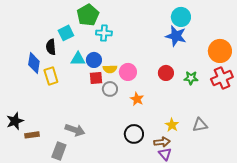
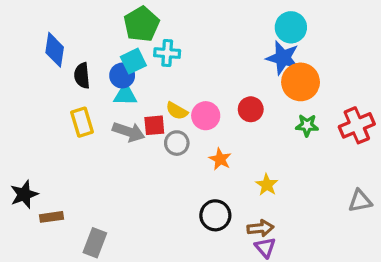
cyan square: (66, 33) -> (133, 61), moved
orange circle: (220, 51) -> (301, 82), moved
blue circle: (94, 60) -> (122, 76), moved
blue diamond: (34, 63) -> (55, 50), moved
yellow semicircle: (110, 69) -> (177, 111), turned 32
red circle: (166, 73) -> (251, 109), moved
yellow star: (172, 125) -> (267, 185), moved
gray triangle: (200, 125) -> (360, 201), moved
gray arrow: (75, 130) -> (129, 132), moved

